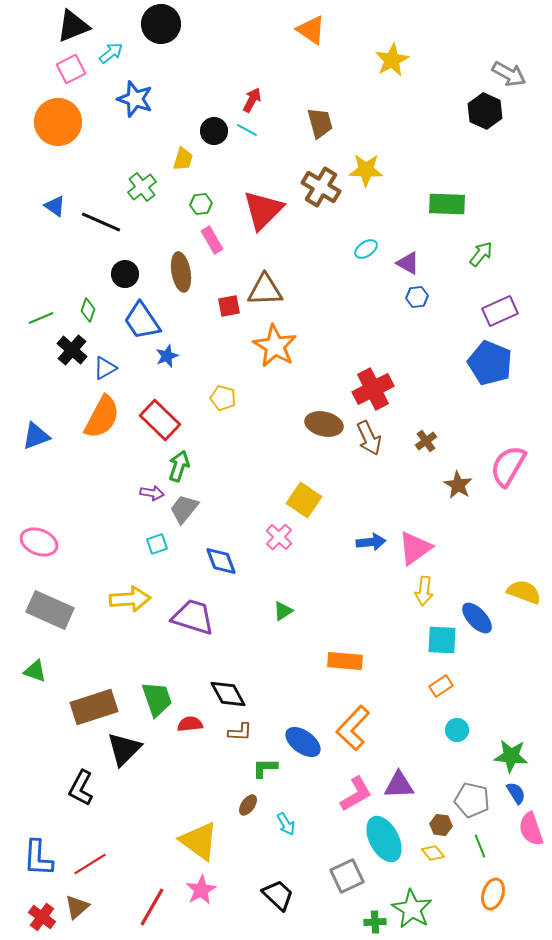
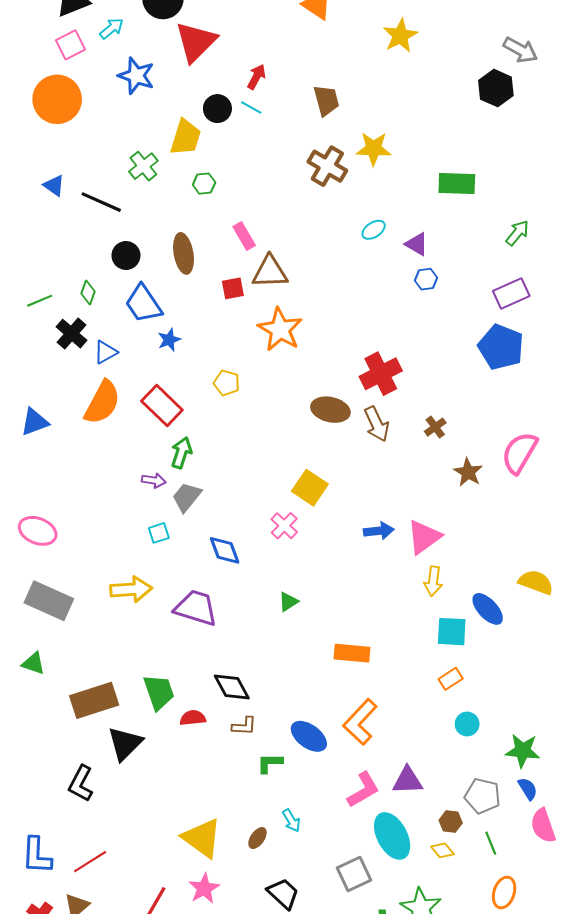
yellow trapezoid: (183, 159) -> (186, 137), size x1.5
red triangle: (263, 210) -> (196, 42), moved
pink rectangle: (212, 240) -> (244, 236), moved
green arrow: (481, 254) -> (517, 233), moved
brown ellipse: (248, 805) -> (257, 838), moved

